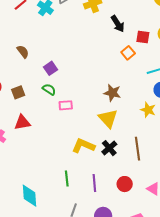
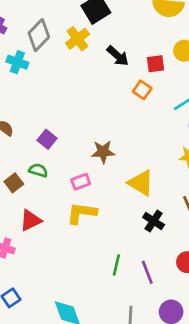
green semicircle: (49, 89) -> (38, 170), moved
brown star: (112, 93) -> (103, 152), moved
yellow L-shape: (83, 146) -> (82, 213), moved
green line: (67, 178) -> (116, 265), moved, turned 35

